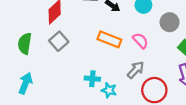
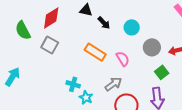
gray square: (59, 41) -> (50, 45), turned -30
green semicircle: (25, 44) -> (23, 30), moved, turned -48

